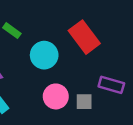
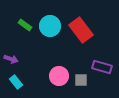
cyan circle: (44, 55) -> (50, 26), moved

